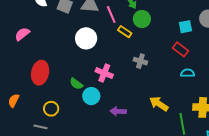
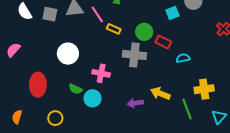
green circle: (142, 19) -> (144, 32), moved
white circle: (86, 38) -> (68, 54), moved
red rectangle: (181, 49) -> (163, 42), moved
gray cross: (140, 61) -> (134, 55), size x1.6
purple arrow: (118, 111) -> (135, 103), moved

